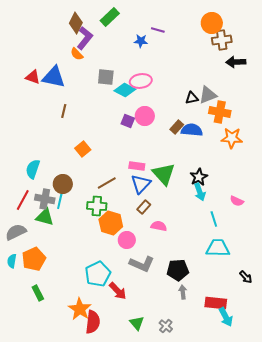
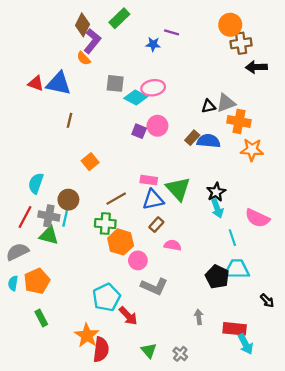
blue triangle: (141, 184) -> (153, 200), turned 35
pink semicircle: (237, 201) -> (257, 218), size x1.6
black pentagon: (178, 270) -> (217, 277), moved, turned 30

